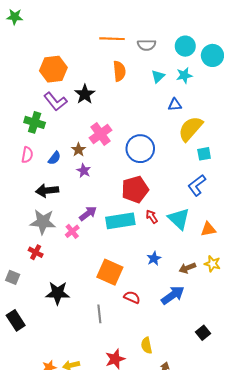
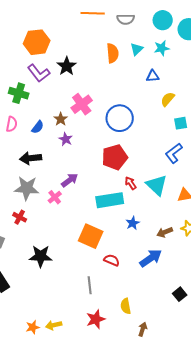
orange semicircle: (119, 71) -> (113, 53), moved
yellow semicircle: (190, 129) -> (168, 99), size x0.6
cyan rectangle: (120, 221) -> (110, 200), moved
gray line: (99, 314) -> (90, 285), moved

